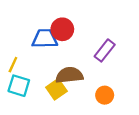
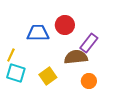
red circle: (62, 29) -> (65, 25), moved
brown semicircle: (69, 75) -> (76, 57), moved

